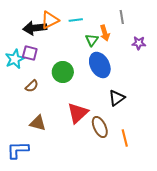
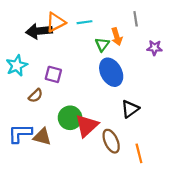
purple square: (30, 53) -> (53, 74), moved
green circle: (63, 72) -> (70, 118), moved
blue L-shape: (18, 150) -> (20, 133), moved

